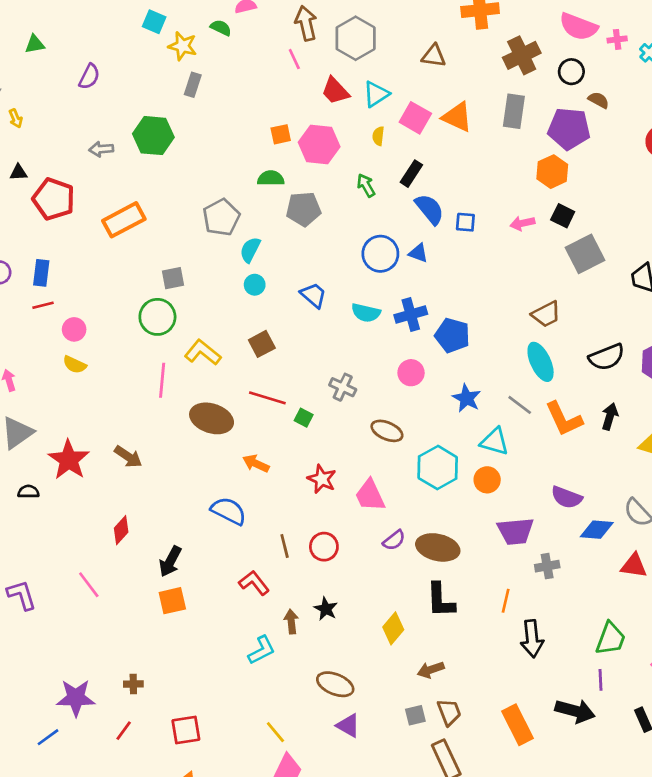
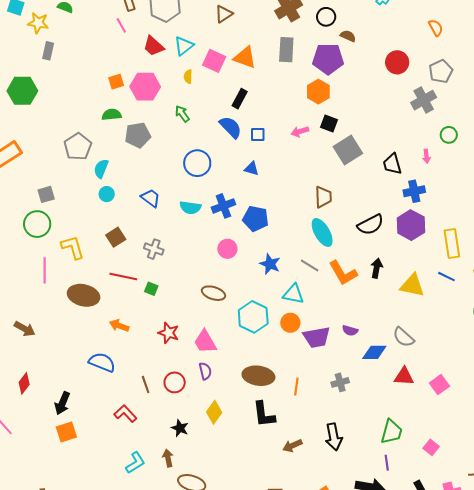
brown triangle: (434, 56) -> (224, 14), turned -36
black rectangle: (411, 174) -> (240, 99), moved
blue triangle: (418, 253) -> (252, 169), moved
brown trapezoid: (546, 314) -> (323, 197), turned -60
yellow L-shape: (203, 352) -> (73, 247), turned 40
gray cross: (343, 387) -> (154, 249), moved
purple semicircle: (567, 497) -> (350, 331), size x0.7
purple trapezoid: (516, 531) -> (317, 337), moved
purple semicircle: (394, 540) -> (205, 371), moved, turned -60
orange line: (506, 601) -> (296, 387), moved
brown arrow: (291, 622) -> (168, 458), moved
yellow diamond: (393, 628) -> (214, 412), moved
brown arrow: (431, 670) -> (292, 446), moved

